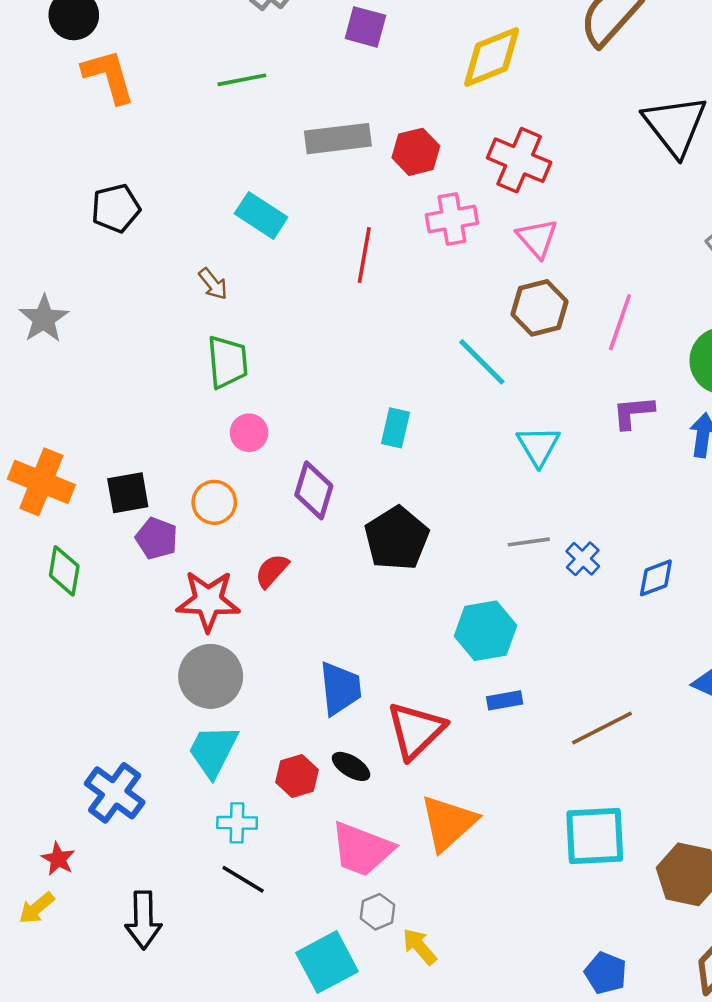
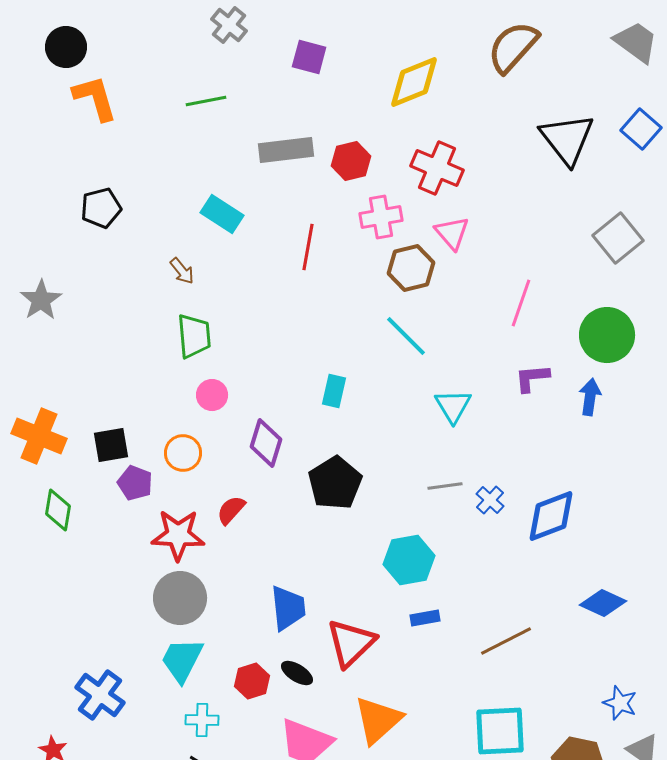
brown hexagon: (540, 308) -> (411, 268), moved
blue diamond: (656, 578) -> (551, 516), size x1.6

